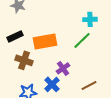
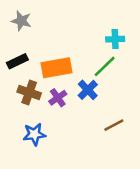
purple cross: (63, 68) -> (58, 98), moved
blue cross: (52, 84) -> (88, 90), moved

